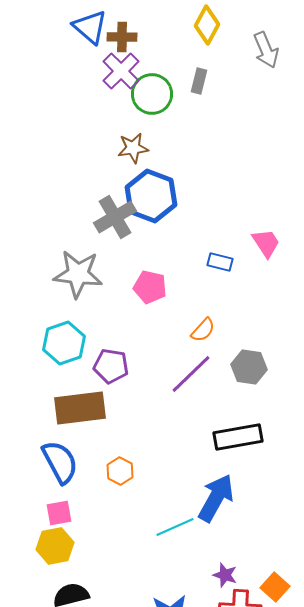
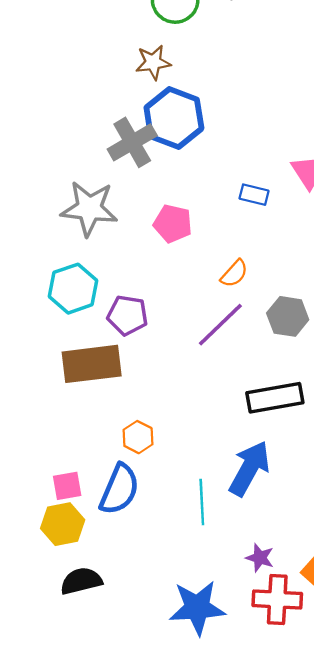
blue semicircle: (60, 462) -> (119, 489), moved, turned 51
cyan line: (175, 527) -> (202, 502), turned -69

